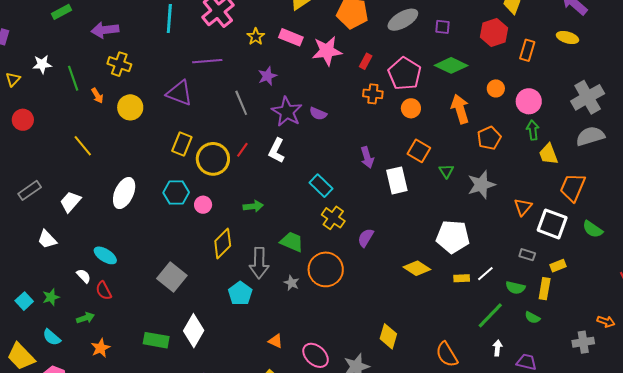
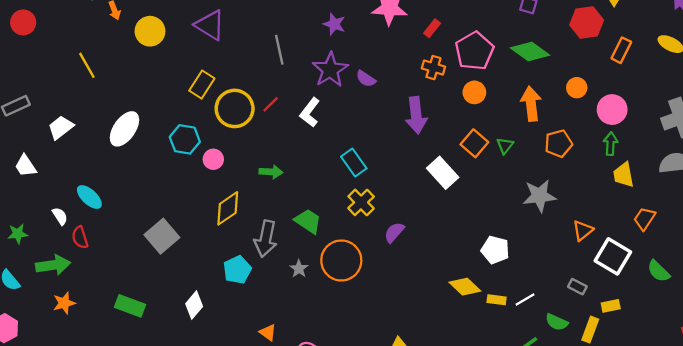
purple star: (267, 76) -> (334, 24), moved, turned 30
purple arrow: (367, 157) -> (416, 115), moved, size x1.4
green triangle: (446, 171) -> (505, 146), moved
white rectangle: (397, 180) -> (443, 173), turned -40
orange trapezoid: (573, 187) -> (644, 219), size x0.7
white pentagon: (453, 237) -> (495, 250), size x0.7
yellow diamond: (417, 268) -> (465, 287), moved
green arrow: (85, 318) -> (53, 265), size x1.6
white diamond: (194, 331) -> (194, 305), moved, size x0.7

